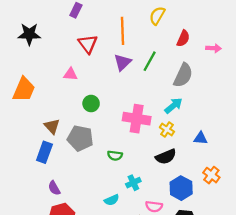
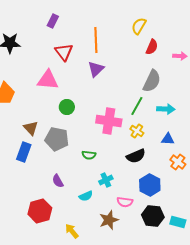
yellow semicircle: (157, 16) -> (139, 26), moved
green line: (150, 61) -> (137, 106), moved
pink triangle: (70, 74) -> (48, 80), size x1.6
cyan arrow: (173, 106) -> (166, 109), moved, turned 42
orange cross: (211, 175) -> (178, 162), moved
purple semicircle: (54, 188) -> (58, 181), moved

